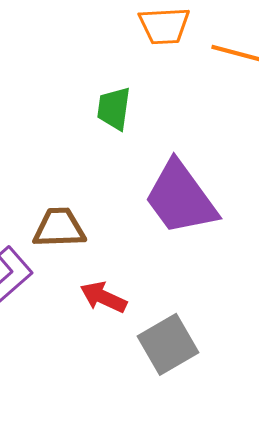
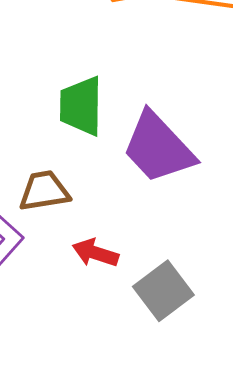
green trapezoid: (114, 108) -> (81, 106), moved, size x1.4

